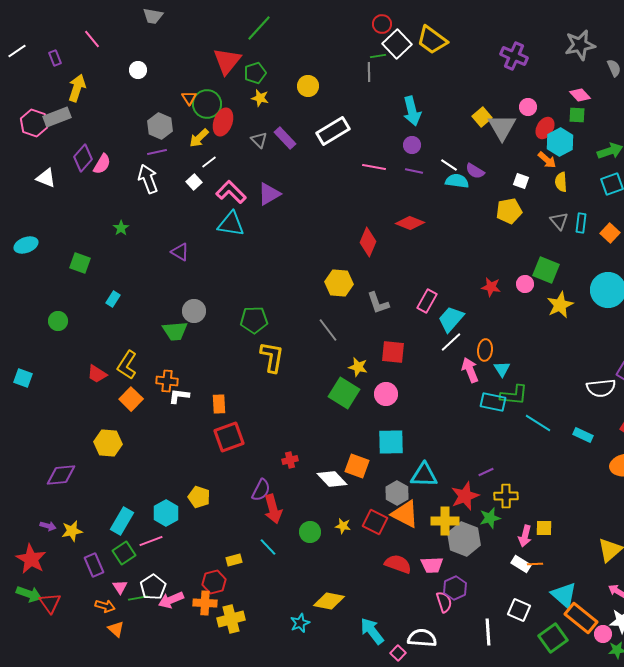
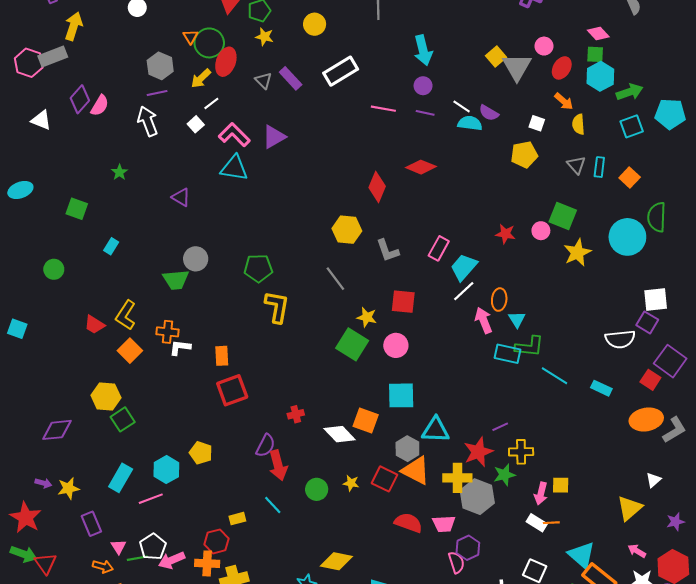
cyan hexagon: (560, 142) -> (600, 76), moved
green square: (124, 553) -> (123, 419), moved

